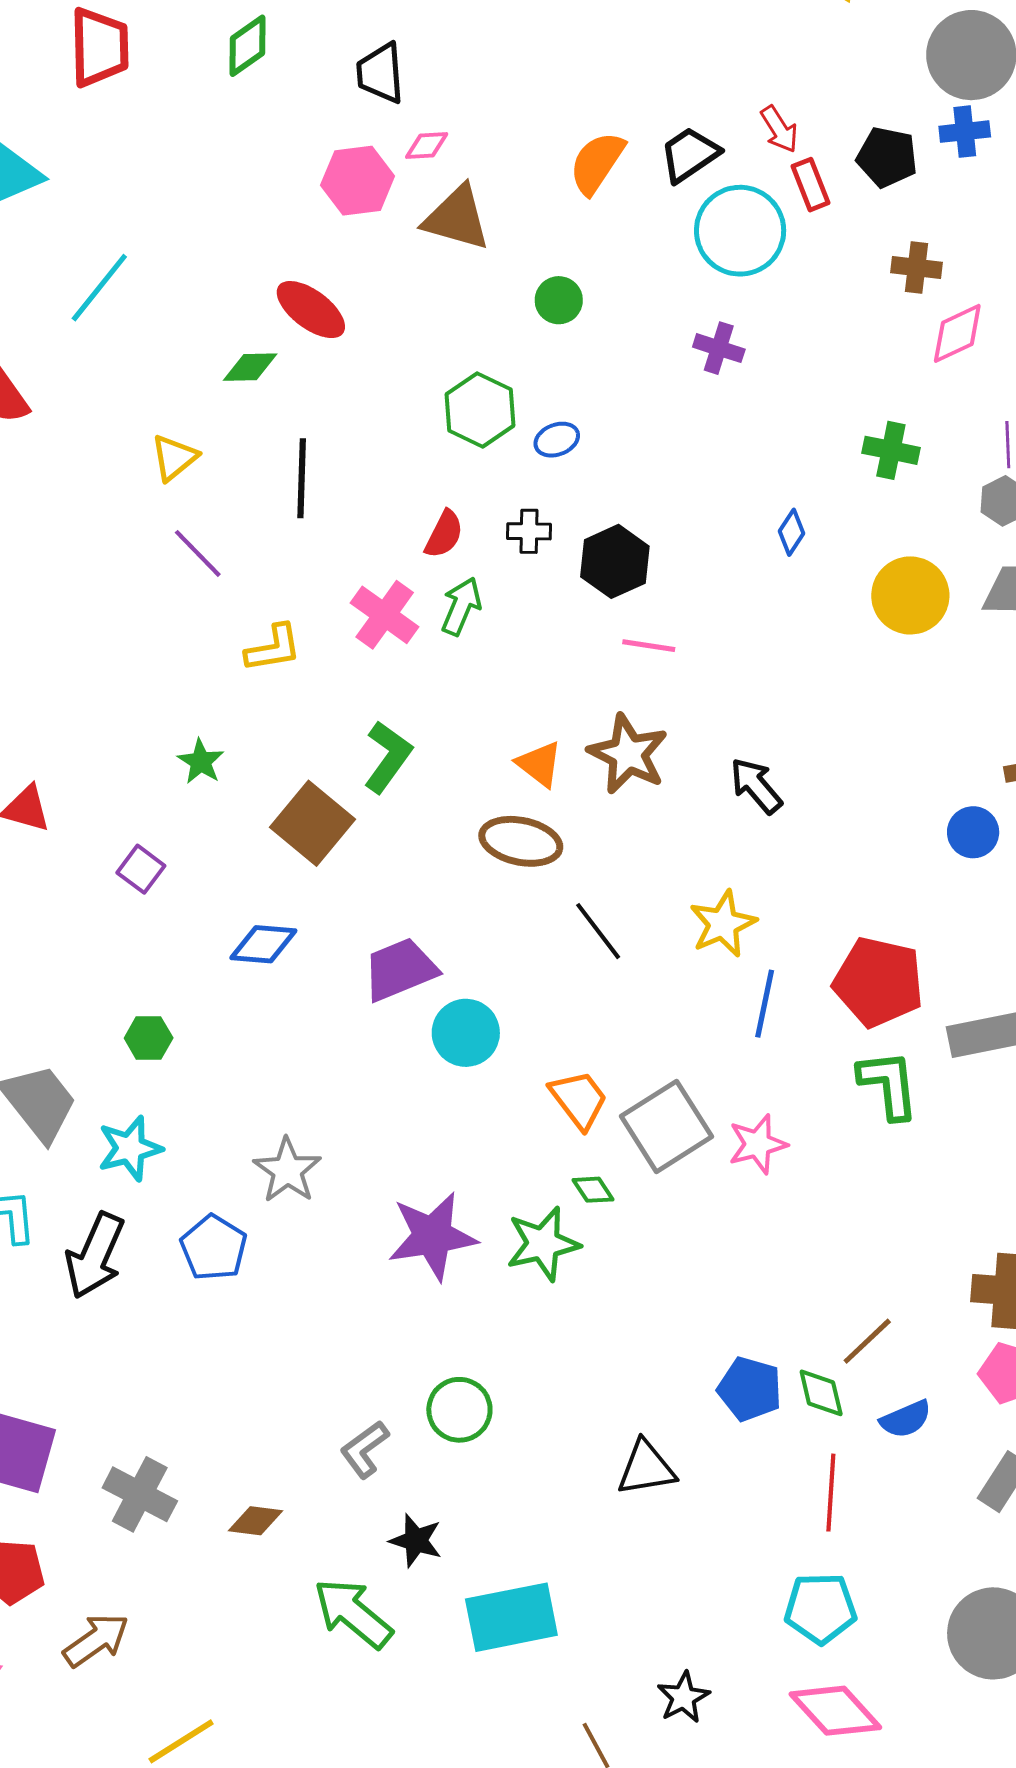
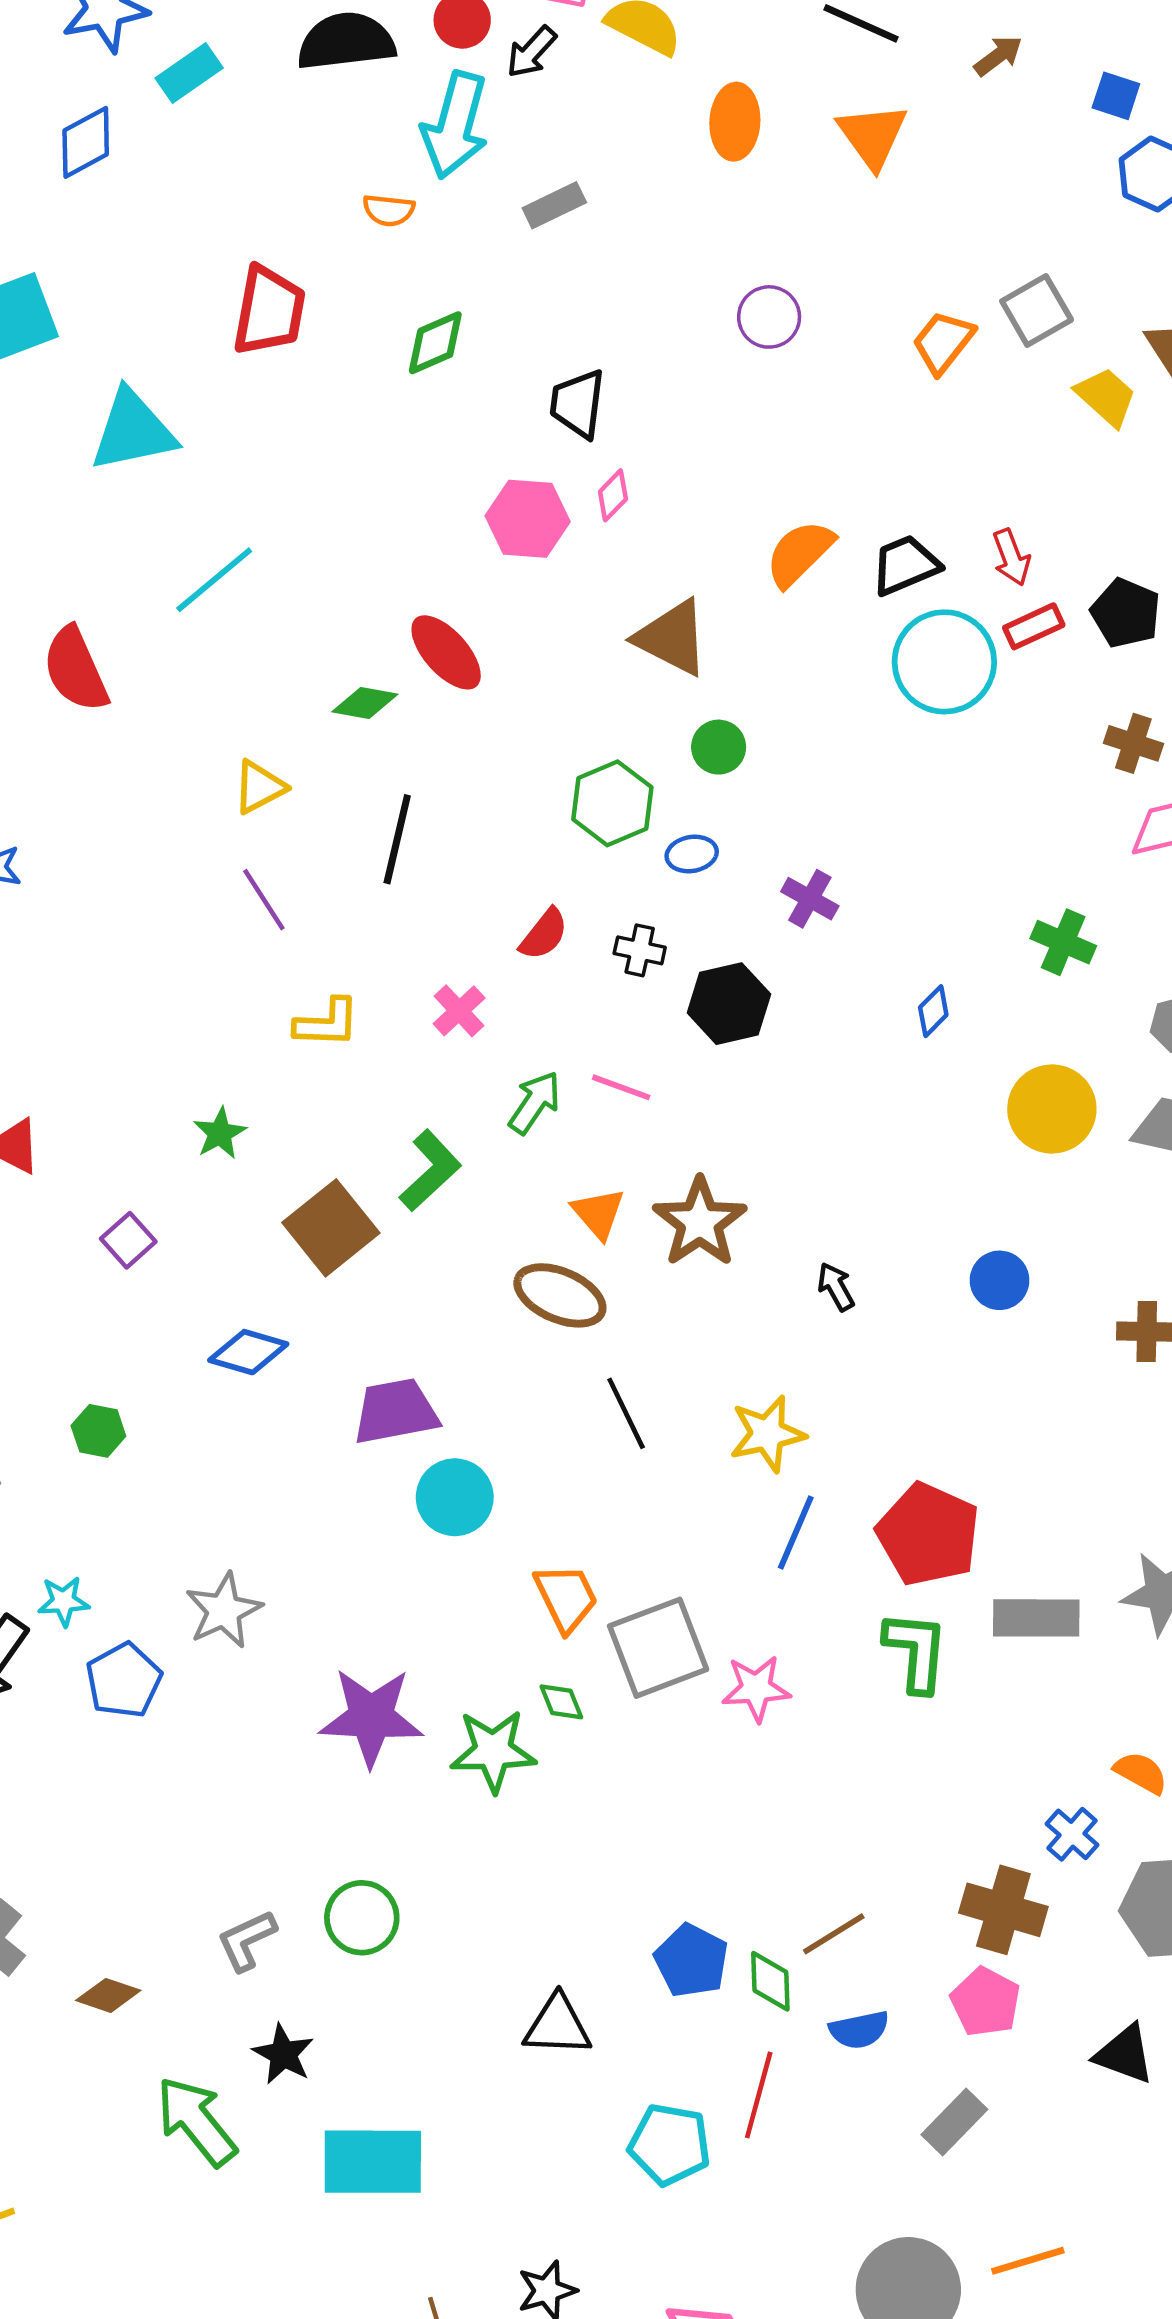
pink diamond: (427, 146) -> (613, 495), turned -54
red rectangle: (811, 185) -> (1034, 626), turned 75
brown triangle: (457, 218) -> (672, 638), moved
green circle: (559, 300) -> (719, 747), moved
purple cross: (719, 348) -> (810, 899), moved
green arrow: (461, 606) -> (535, 1103), moved
pink cross: (385, 615) -> (459, 1011), size x0.7
pink line: (649, 646) -> (621, 1087), moved
black arrow: (756, 786) -> (836, 1287), size x0.7
blue circle: (973, 832) -> (1000, 1280), moved
cyan star: (130, 1148) -> (64, 1601), moved, size x0.7
cyan pentagon: (820, 1608) -> (670, 2144), moved

